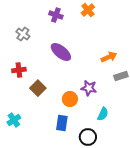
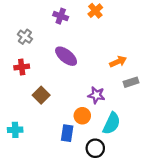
red cross: (19, 70) -> (22, 67), moved
orange circle: (70, 99) -> (82, 116), moved
cyan semicircle: (103, 114) -> (112, 123), size x1.5
cyan cross: (14, 120) -> (15, 130), turned 32

